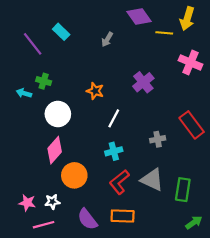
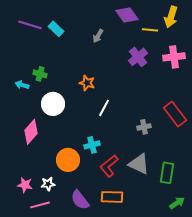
purple line: (33, 44) -> (30, 25), moved, turned -35
pink cross: (190, 62) -> (174, 57), turned -30
purple cross: (143, 82) -> (138, 57), moved
pink diamond: (55, 150) -> (31, 132), moved
cyan cross: (114, 151) -> (92, 145), moved

